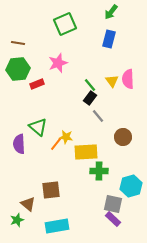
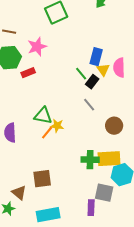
blue rectangle: (109, 39) -> (96, 57), moved
pink star: (58, 63) -> (37, 47), moved
black rectangle: (90, 98) -> (92, 82), moved
green triangle: (38, 127) -> (43, 116), moved, turned -30
yellow rectangle: (86, 152) -> (109, 159), moved
purple rectangle: (113, 219) -> (91, 208), moved, turned 49

